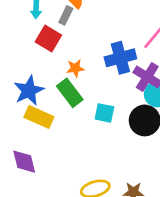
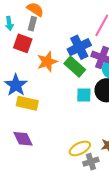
orange star: (75, 68) -> (47, 62), size x1.5
green rectangle: (70, 93) -> (75, 67), moved
cyan square: (104, 113) -> (84, 95), moved

